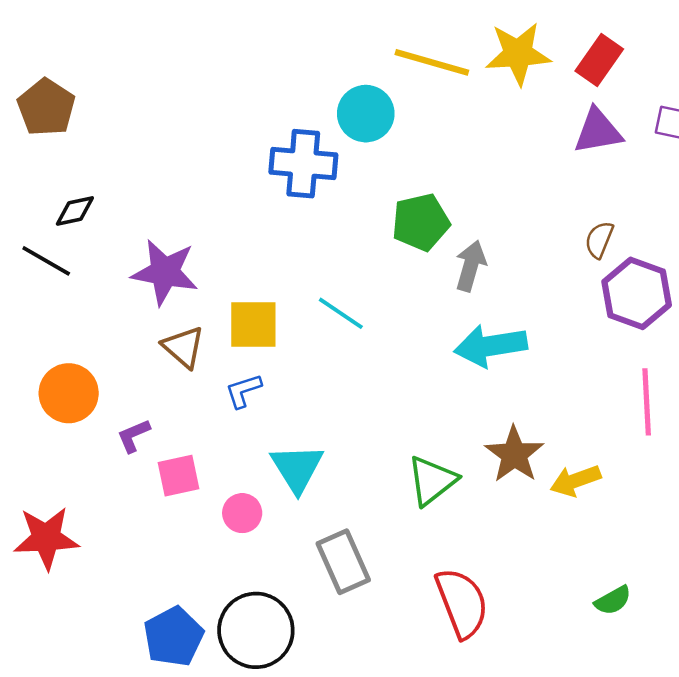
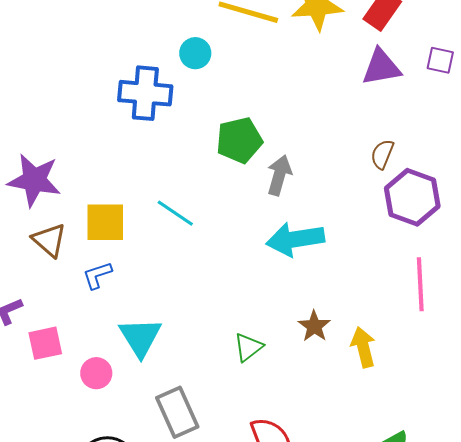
cyan circle: (366, 114) -> (195, 53), size x0.7
brown star: (514, 454) -> (314, 326), size x0.7
green triangle: (432, 481) -> (248, 347), size x0.7
yellow arrow: (575, 481) -> (363, 347), turned 96

